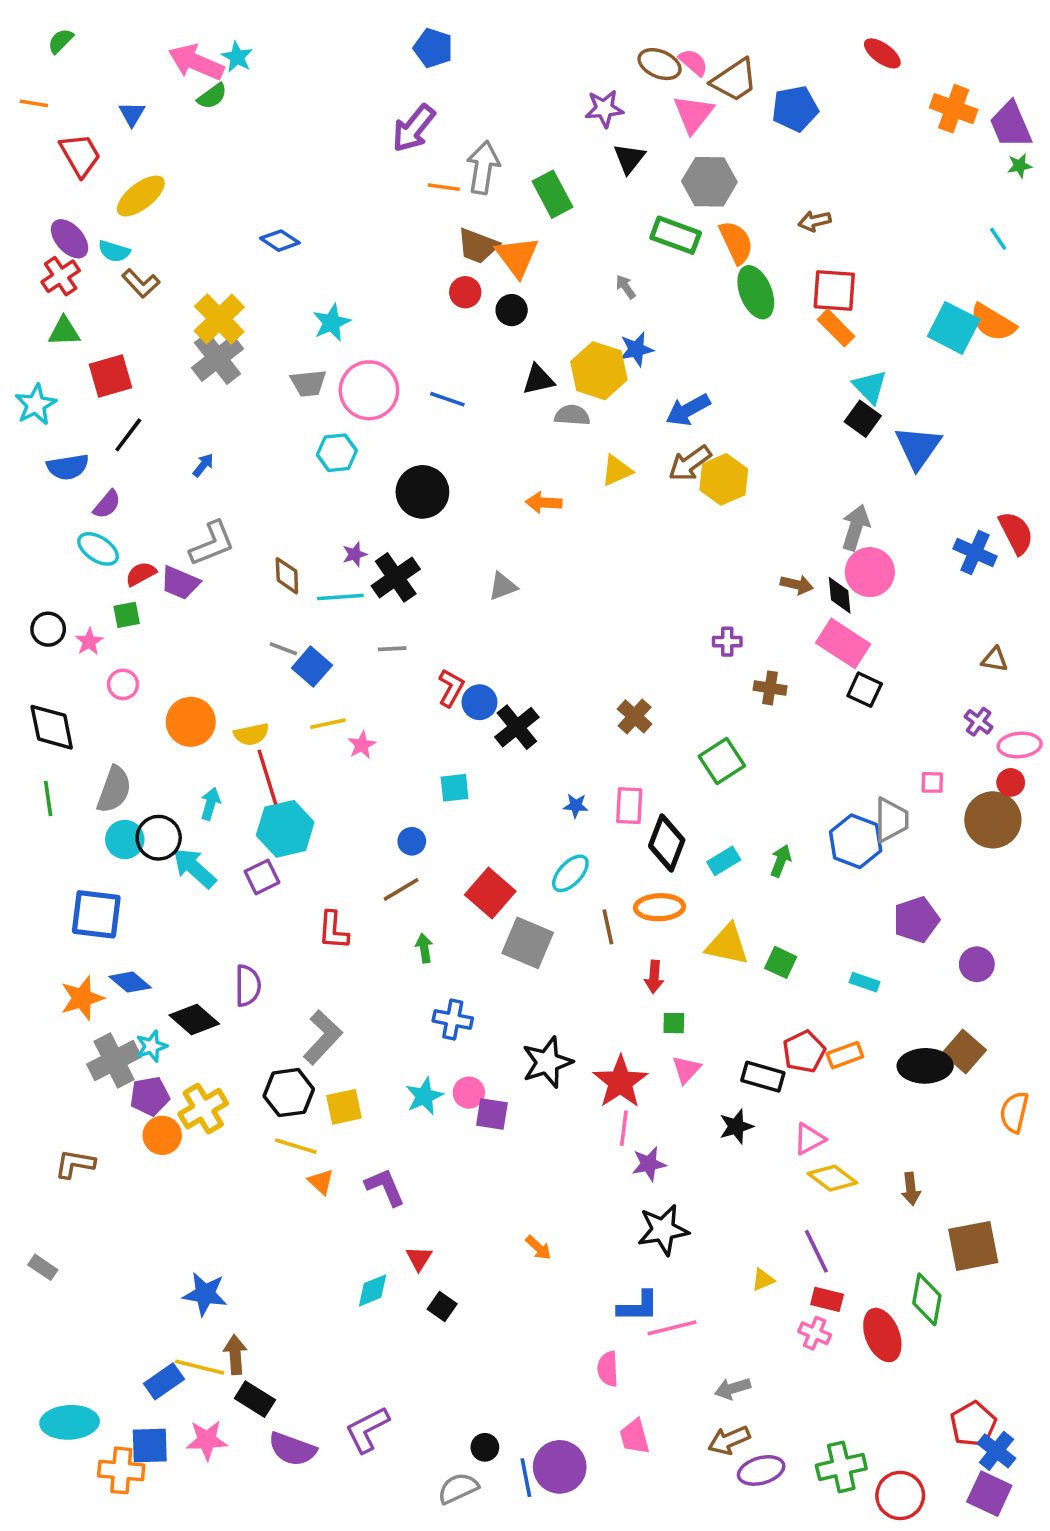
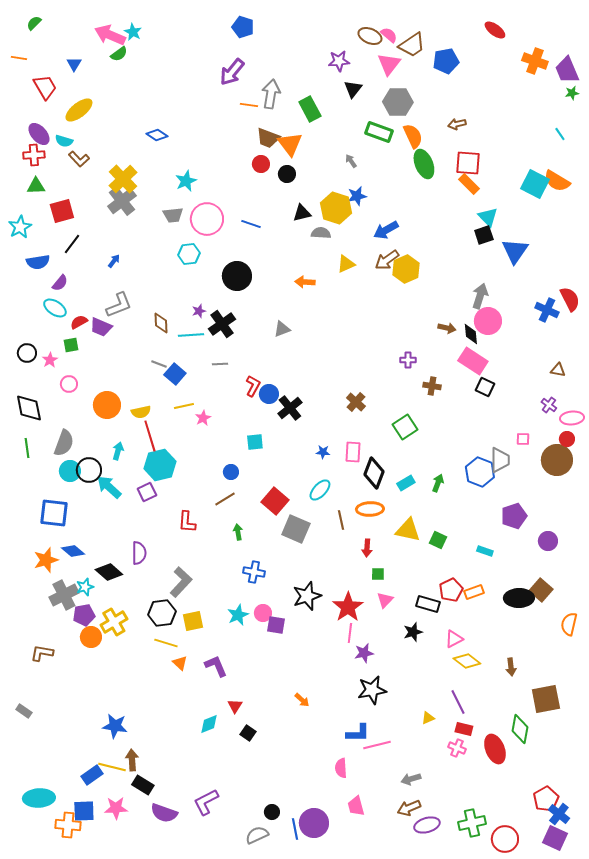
red cross: (61, 276) -> (34, 155), turned 30
black square: (863, 419) -> (484, 235), turned 36

